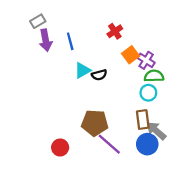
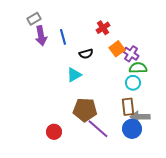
cyan triangle: (82, 70) -> (74, 75), moved
black semicircle: (99, 75) -> (86, 54), moved
gray arrow: (156, 131) -> (140, 117), turned -42

